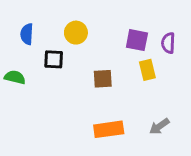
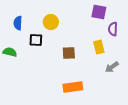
purple square: (137, 40) -> (99, 12), moved
gray arrow: (159, 126) -> (112, 67), moved

